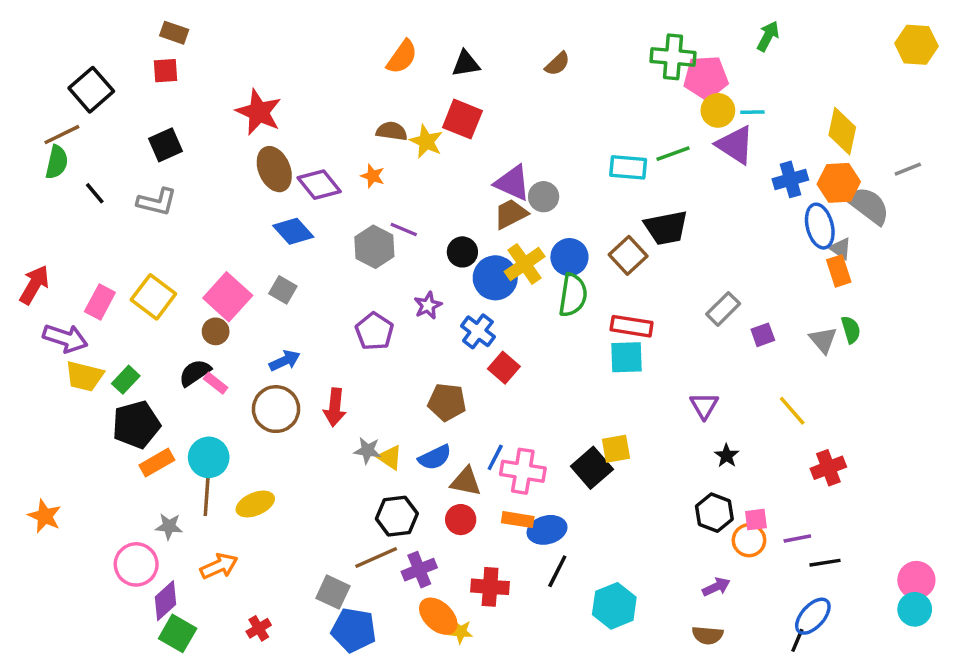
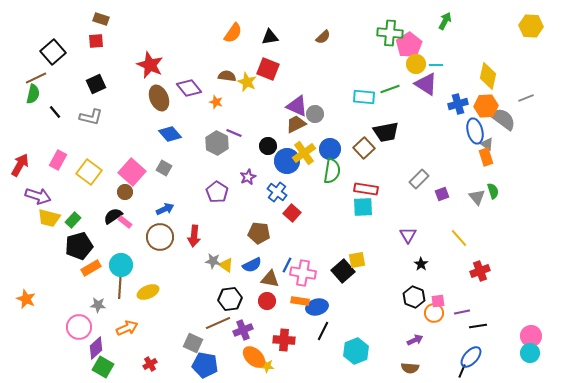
pink pentagon: (706, 78) -> (409, 45), turned -30
purple diamond: (319, 185) -> (189, 88), moved
pink rectangle: (100, 302) -> (58, 160), moved

